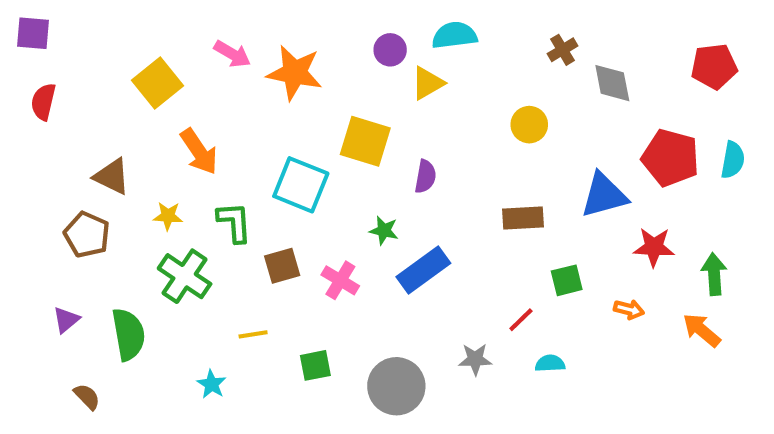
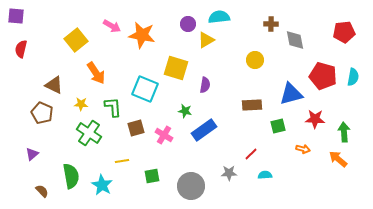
brown cross: (562, 50) -> (271, 24), turned 32
green square: (567, 280) -> (278, 126), moved
green semicircle: (128, 334) -> (71, 176), moved
cyan star: (212, 384) -> (102, 185), size x1.5

